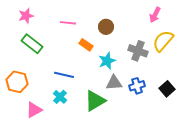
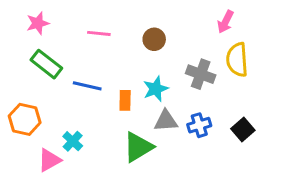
yellow semicircle: (163, 41) -> (237, 60), turned -45
orange rectangle: (86, 45) -> (125, 100), moved, turned 56
blue line: (64, 75) -> (87, 86), moved
cyan cross: (60, 97) -> (73, 141), moved

